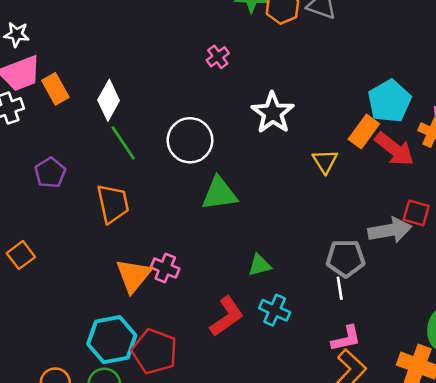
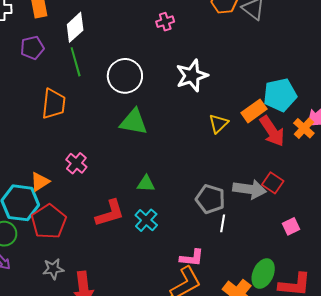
purple pentagon: (50, 173) -> (32, 48), moved
orange triangle: (133, 276) -> (40, 182), moved, size x0.7
white line: (340, 288) -> (223, 223), moved

